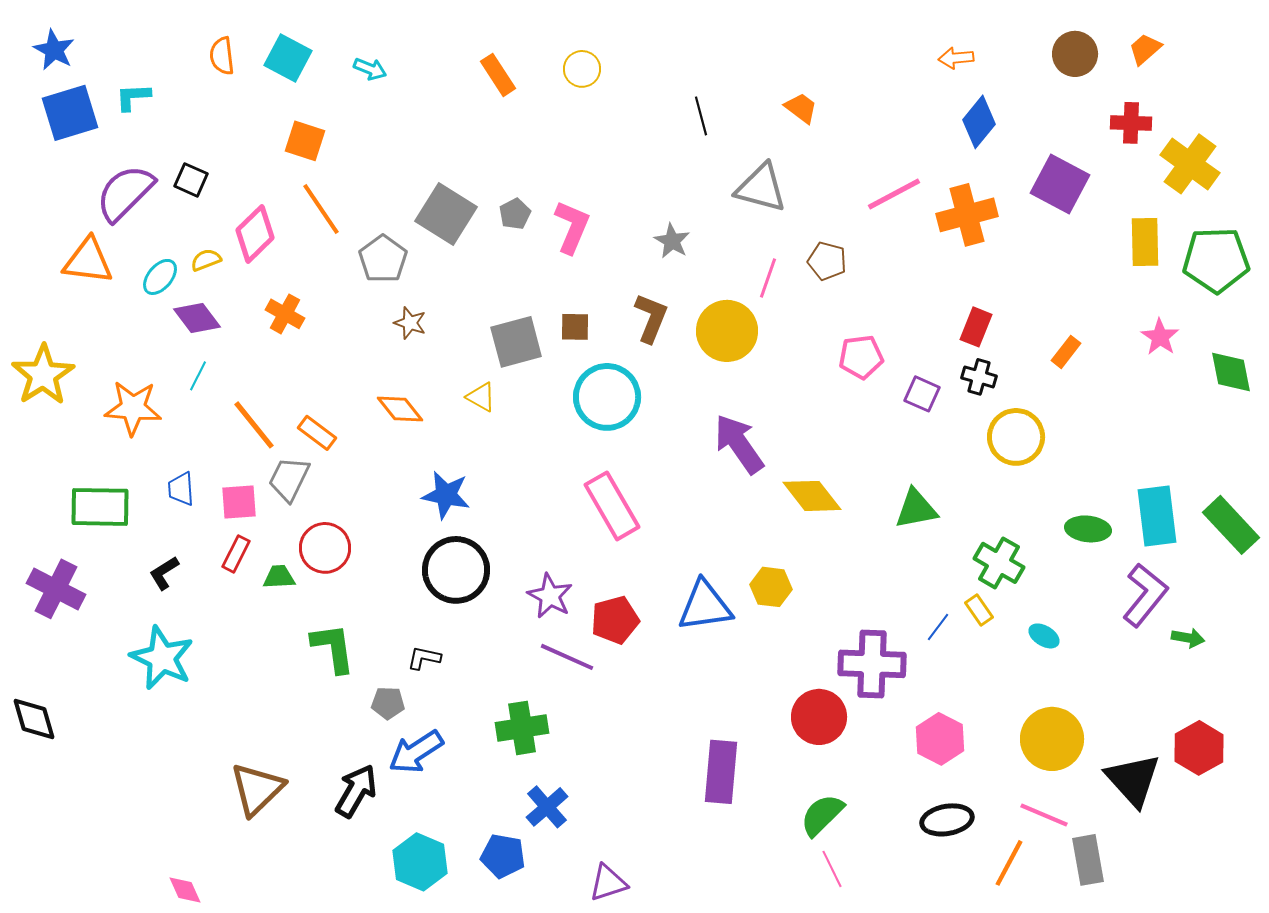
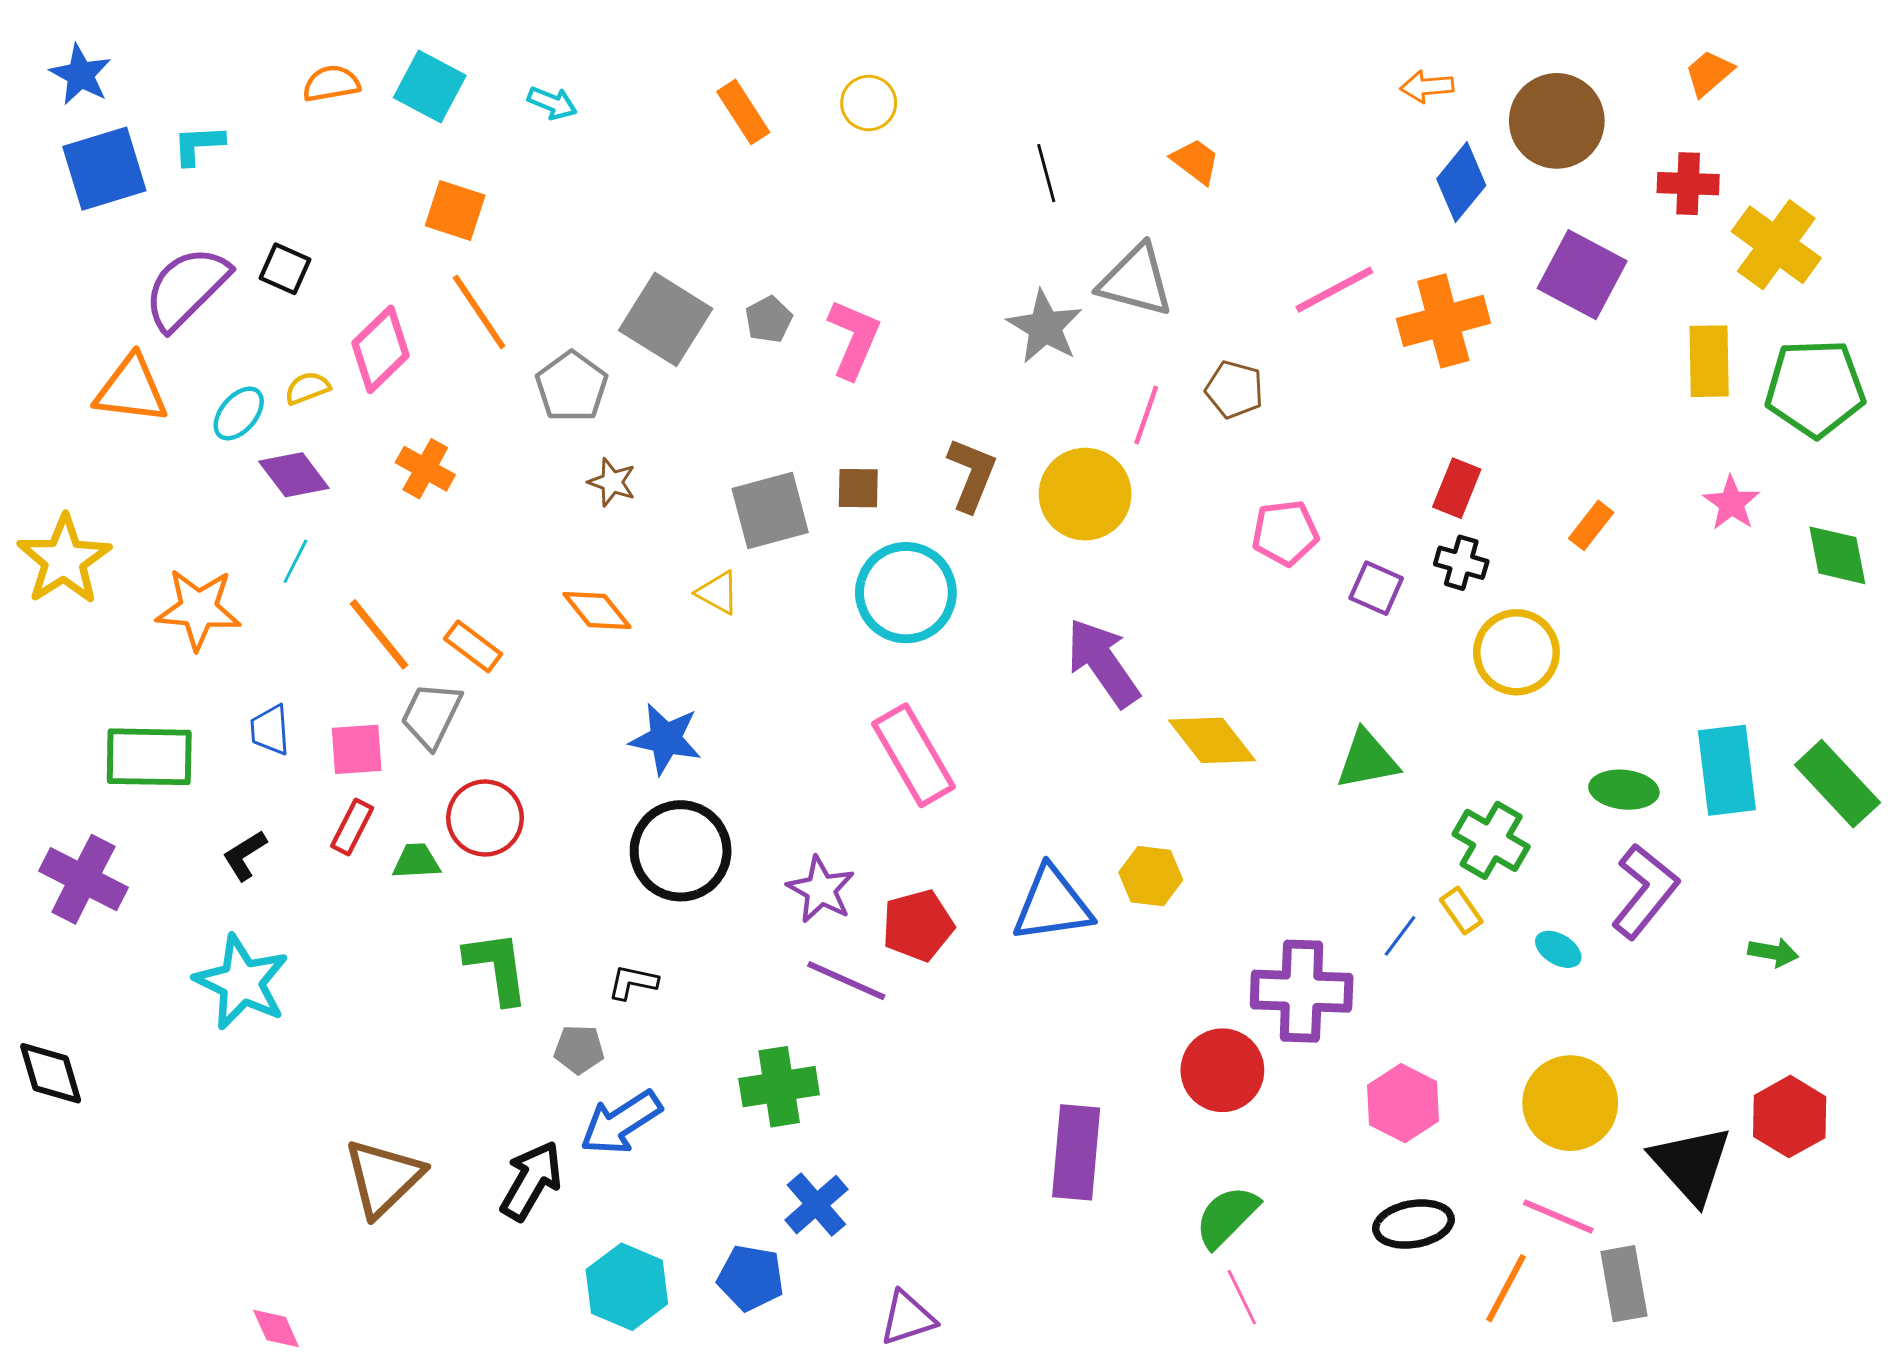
brown circle: (1075, 54) -> (1557, 121), moved, size x1.4
orange semicircle: (222, 56) -> (331, 84), turned 87
gray star: (672, 241) -> (1045, 327), moved, size x1.4
purple L-shape: (1145, 595) -> (1645, 891), moved

